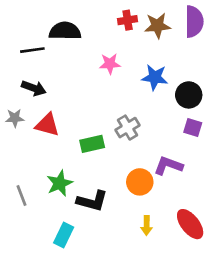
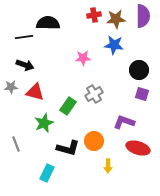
pink star: (110, 64) -> (83, 58), moved
blue star: (155, 77) -> (114, 45), moved
green rectangle: (92, 144) -> (68, 106), turned -42
orange circle: (140, 182) -> (94, 141), moved
green star: (60, 183) -> (44, 123), moved
red ellipse: (190, 224) -> (138, 148), moved, turned -35

